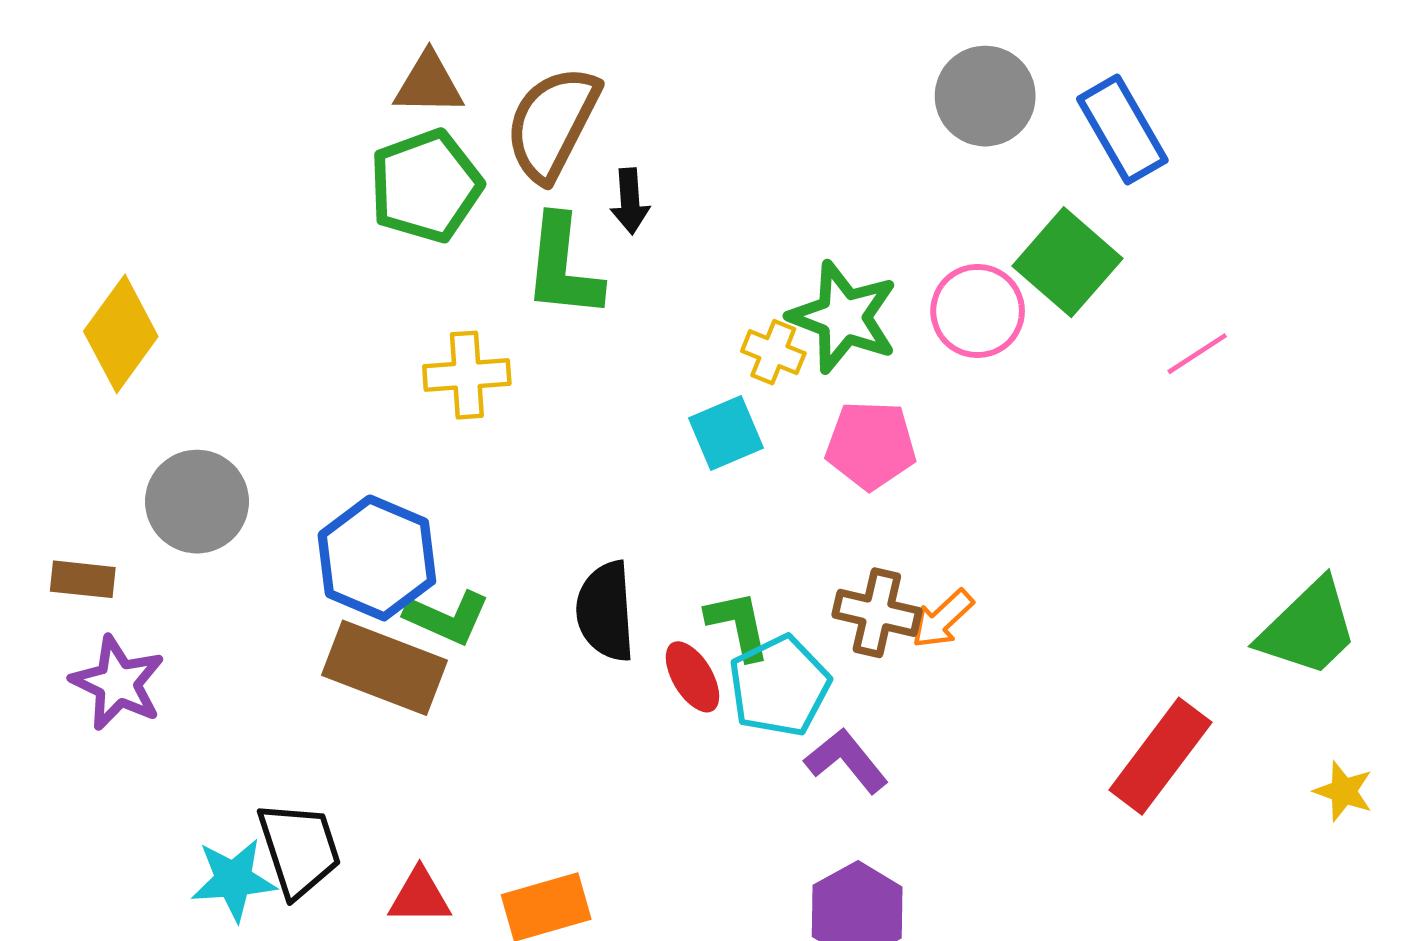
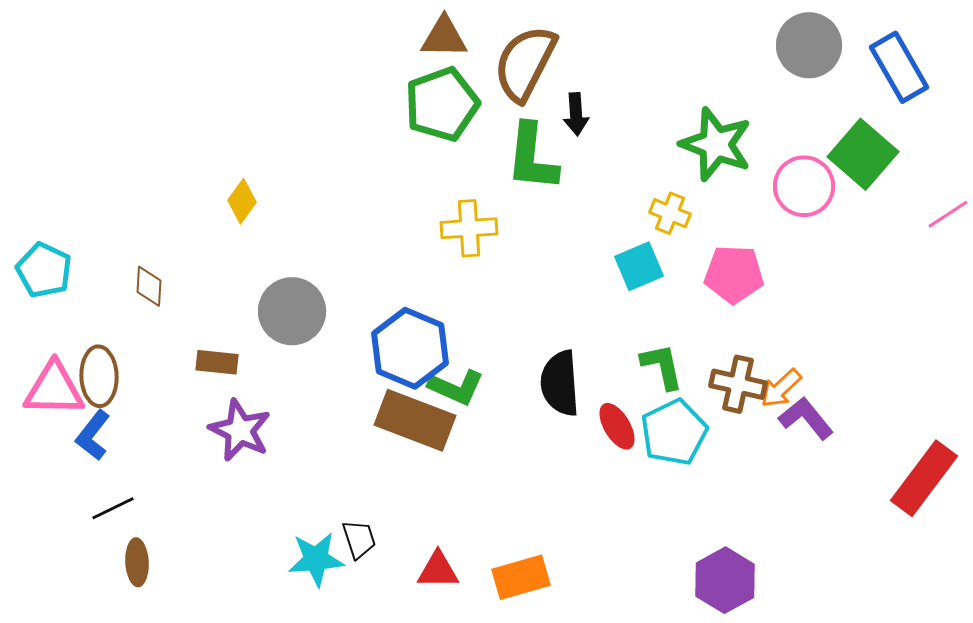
green star: (843, 317) -> (716, 144), moved
yellow diamond: (121, 334) -> (242, 201), size x0.6
green L-shape: (738, 625) -> (662, 366), moved
purple L-shape: (846, 761) -> (806, 418), moved
black trapezoid: (299, 849) -> (359, 539), size x0.6

